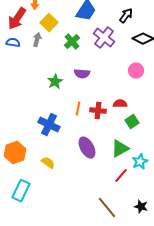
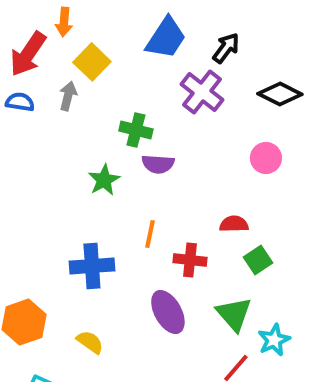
black arrow: (126, 16) -> (226, 48), moved
green cross: (72, 42) -> (136, 130), moved, turned -35
red cross: (98, 111) -> (190, 260), moved
blue cross: (49, 125) -> (92, 266), turned -30
green triangle: (120, 149) -> (234, 314), turned -42

